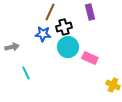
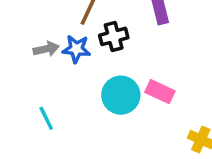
gray arrow: (12, 47) -> (46, 49), moved
cyan circle: (68, 47) -> (121, 95), moved

